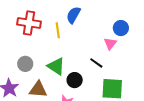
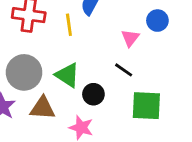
pink triangle: (110, 44) -> (130, 38), moved
gray circle: (25, 64) -> (24, 72), size x1.6

